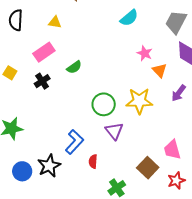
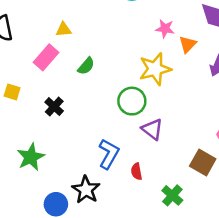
yellow triangle: (55, 22) -> (64, 30), moved
orange triangle: (159, 70) -> (188, 44), turned 42
black cross: (42, 81) -> (54, 107), moved
yellow star: (139, 101) -> (155, 69), moved

